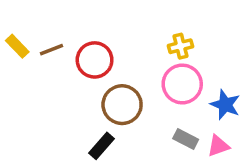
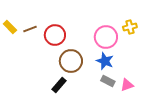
yellow cross: (181, 46) -> (130, 27), moved
pink circle: (182, 84) -> (106, 37), moved
blue star: (225, 105) -> (105, 61), moved

